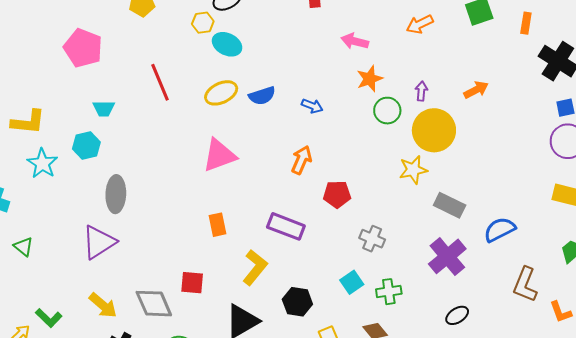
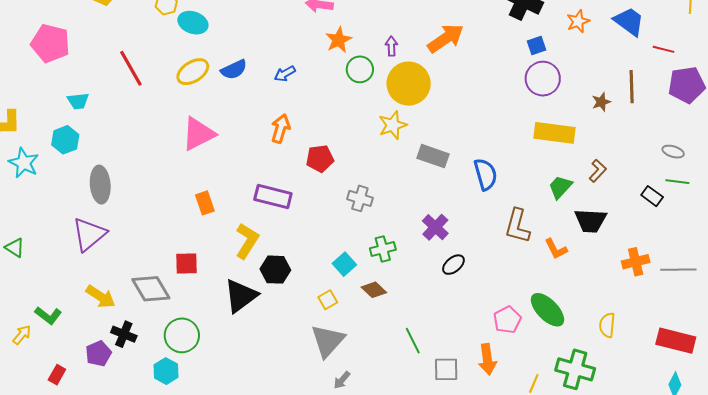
orange arrow: (476, 90) -> (446, 38), size x1.5
blue arrow: (312, 106) -> (285, 74), turned 135
blue semicircle: (500, 230) -> (486, 174), turned 108
purple cross: (447, 256) -> (435, 227), moved, size x0.7
cyan square: (352, 282) -> (344, 264), moved
black hexagon: (297, 302) -> (275, 270), moved

